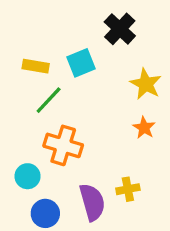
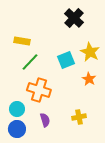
cyan square: (81, 63) -> (66, 60), moved
purple semicircle: (92, 202) -> (45, 120), moved, size x0.6
blue circle: (45, 213) -> (17, 129), moved

